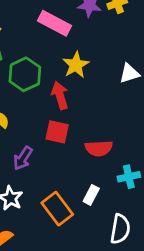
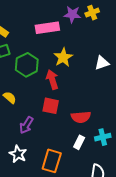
pink rectangle: (55, 23) -> (47, 28), turned -35
white rectangle: (91, 195) -> (79, 142), moved
orange rectangle: (57, 209) -> (52, 161), turned 55

